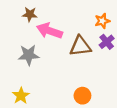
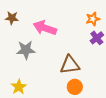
brown star: (30, 14) -> (12, 18), moved
brown triangle: (80, 46) -> (70, 65), moved

